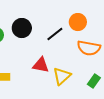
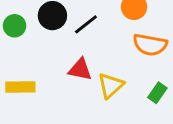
black line: (55, 34) -> (86, 24), moved

